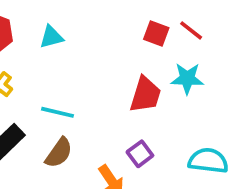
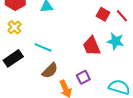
red trapezoid: (145, 95) -> (92, 46), turned 130
brown semicircle: (59, 153) -> (50, 71), moved

